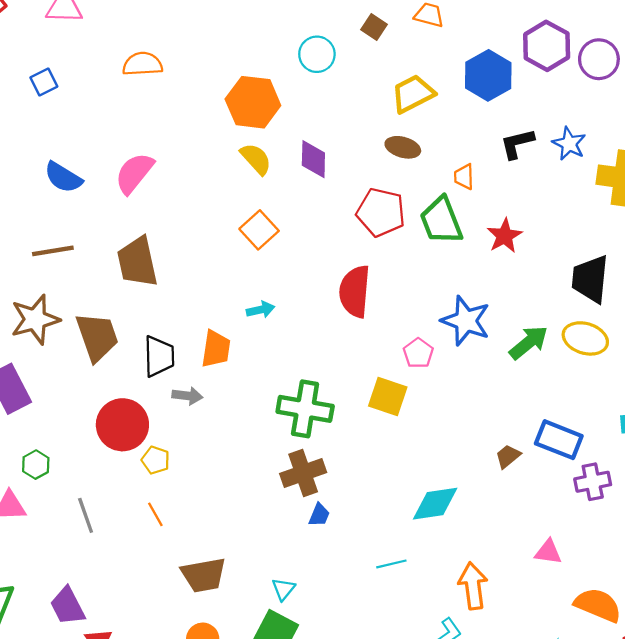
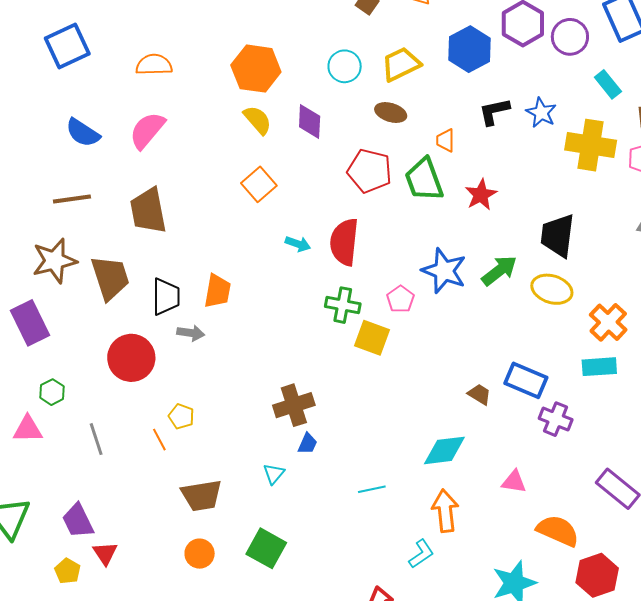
cyan circle: (317, 54) -> (345, 66), moved
orange semicircle: (142, 64) -> (154, 65), moved
blue square: (44, 82) -> (67, 46), size x1.8
cyan arrow: (261, 310) -> (298, 244), moved, turned 30
green arrow: (529, 343) -> (499, 271), moved
green cross: (305, 409) -> (343, 305), moved, size x0.7
brown trapezoid: (508, 456) -> (479, 394), turned 70
yellow pentagon: (156, 460) -> (181, 416), moved
purple cross: (593, 482) -> (556, 419), turned 32
cyan diamond: (435, 504) -> (444, 450), moved
cyan triangle: (283, 589) -> (274, 474), moved

